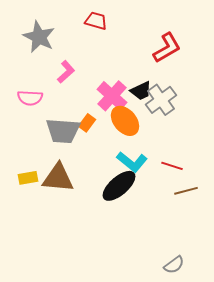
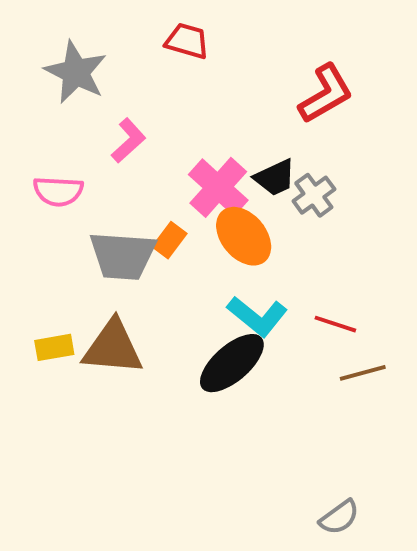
gray cross: (161, 100) -> (314, 195), size x0.7

